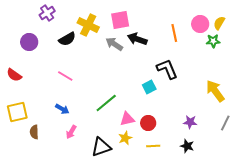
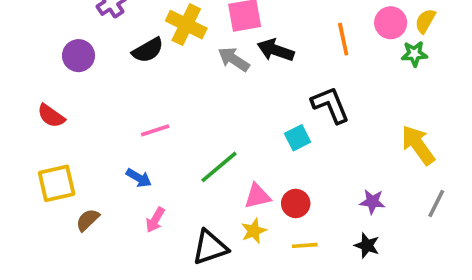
pink line: (65, 76) -> (155, 130), moved, turned -49
brown semicircle: (34, 132) -> (88, 220), turned 48

